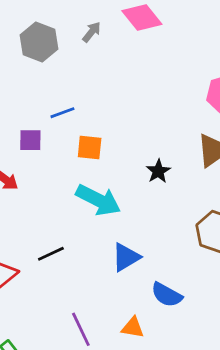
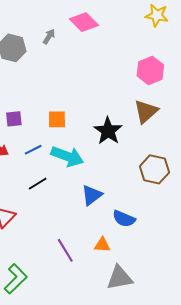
blue line: (62, 113) -> (33, 150), moved
black star: (158, 171) -> (108, 131), size x1.6
black line: (51, 254) -> (38, 184), moved

